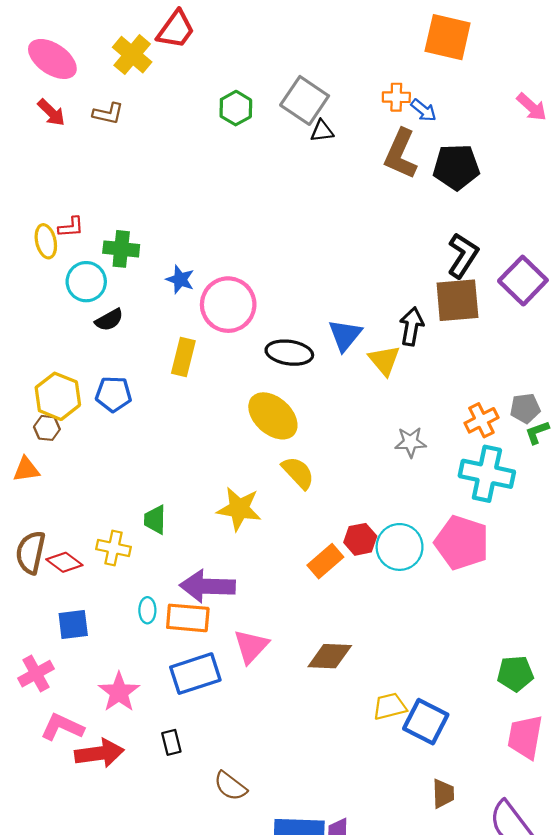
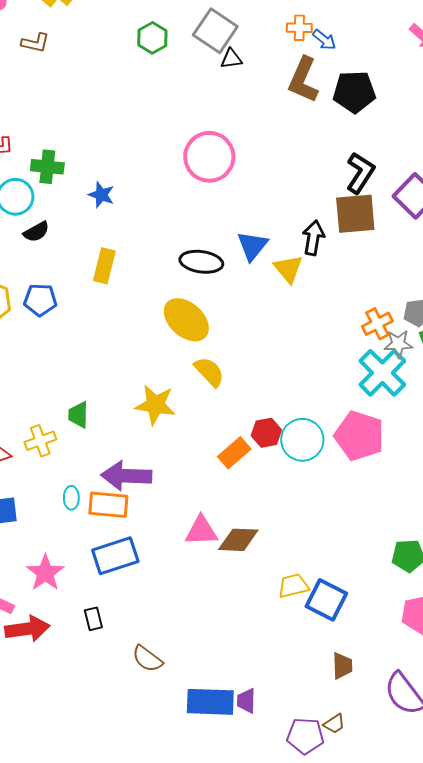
pink circle: (228, 305) -> (209, 157), moved
gray star: (410, 442) -> (398, 344), moved
cyan cross: (487, 474) -> (382, 373), turned 33
yellow cross: (114, 548) -> (40, 441), turned -32
pink triangle: (251, 646) -> (201, 531), moved, turned 45

